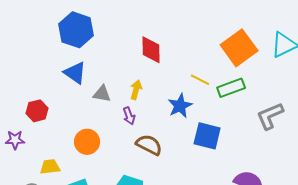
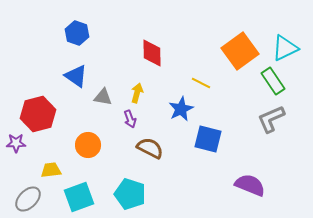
blue hexagon: (76, 30) -> (77, 33), size x0.7
green rectangle: (231, 88) -> (273, 81), moved, turned 76
red hexagon: (37, 111) -> (38, 114), size x1.6

